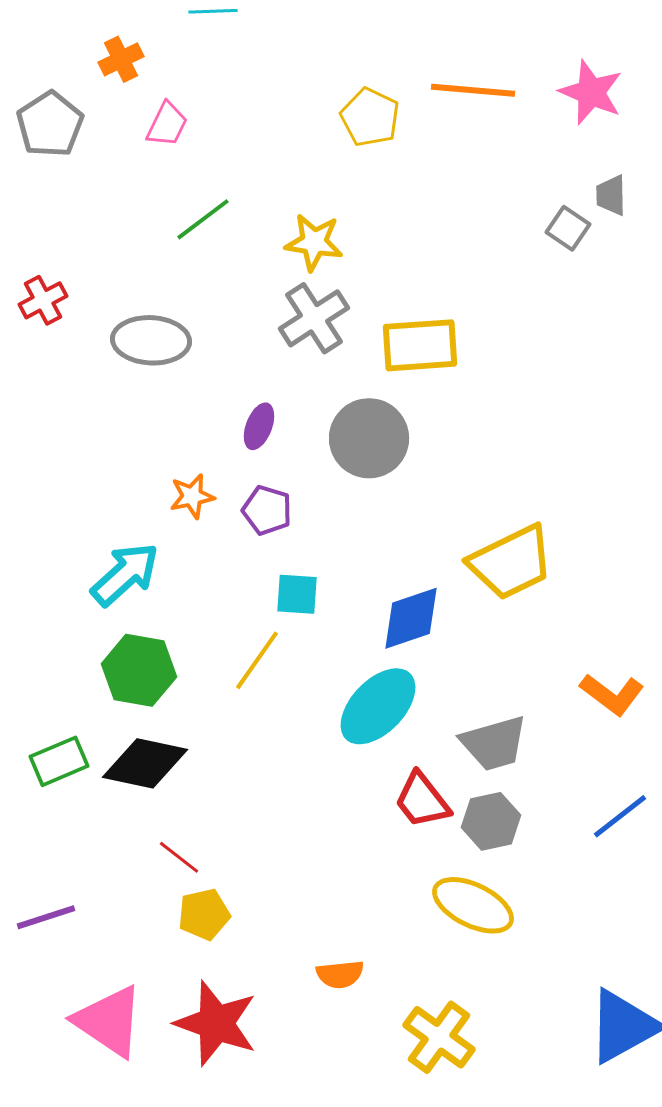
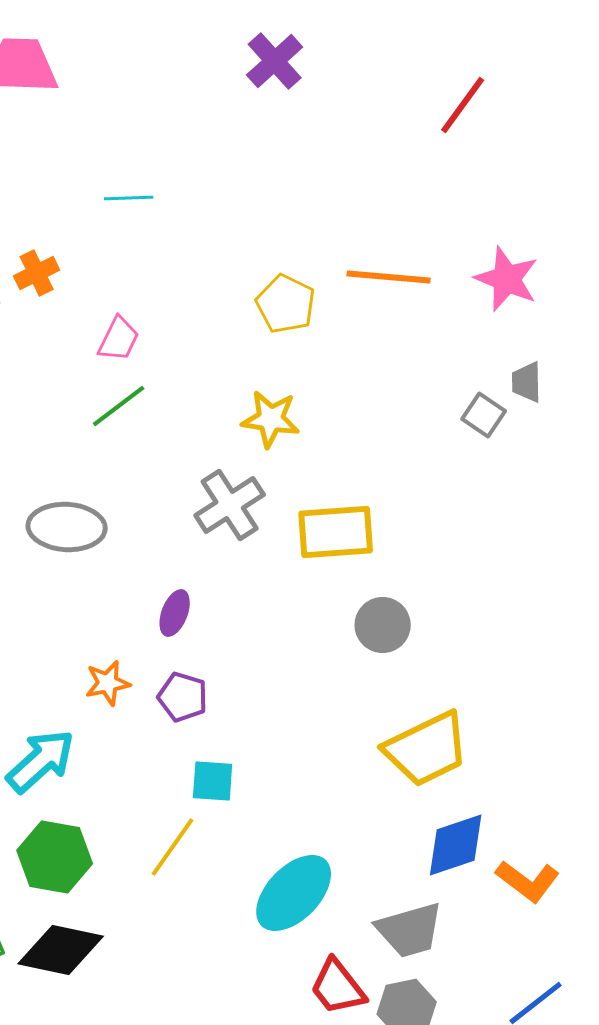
orange cross: (121, 59) -> (37, 273), moved
pink trapezoid: (167, 124) -> (119, 339), moved
yellow star: (314, 242) -> (271, 419), moved
gray circle: (369, 438) -> (383, 625), moved, size x0.7
blue diamond: (411, 618) -> (456, 845), moved

